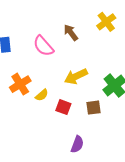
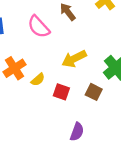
brown square: (93, 108) -> (94, 92), turned 35

